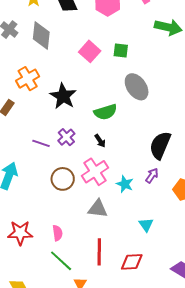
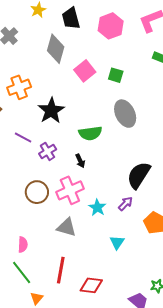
gray diamond: (41, 36) -> (56, 49), moved
purple line: (41, 143) -> (23, 137), moved
cyan triangle: (146, 225) -> (117, 242), moved

